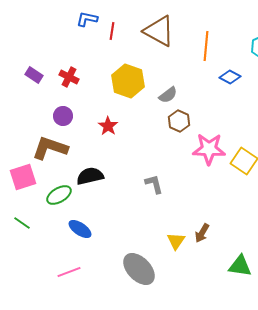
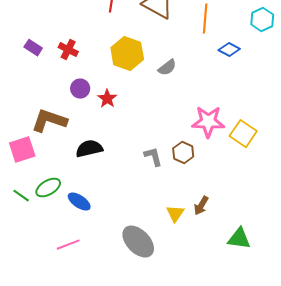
purple circle: (63, 116) -> (80, 89), moved
brown hexagon: (179, 121) -> (183, 153), moved
green ellipse: (59, 195) -> (48, 188), moved

